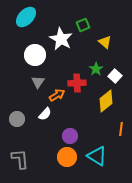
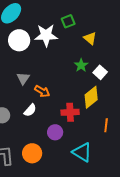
white star: (61, 39) -> (46, 35), turned -30
white circle: (35, 55) -> (19, 40), moved
red cross: (77, 83) -> (70, 112), moved
orange arrow: (57, 95) -> (42, 91), turned 63
orange circle: (67, 157) -> (32, 153), moved

